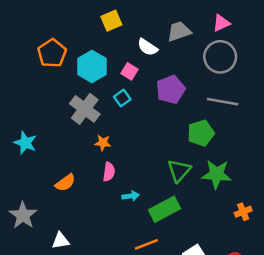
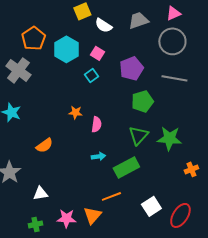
white semicircle: (148, 47) -> (103, 25), moved
gray cross: (85, 109) -> (18, 70), moved
green pentagon: (201, 133) -> (142, 101), moved
pink semicircle: (109, 172) -> (96, 124), moved

